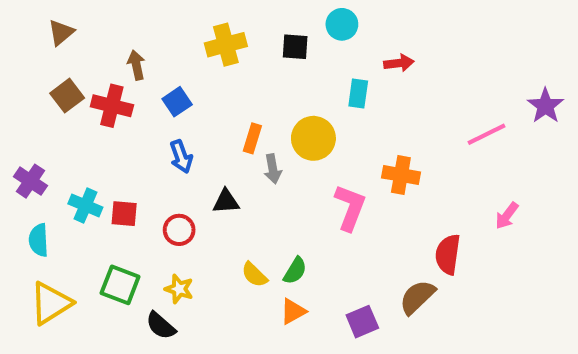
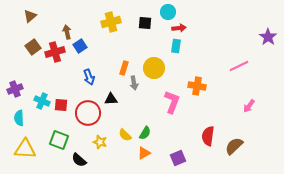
red arrow: (399, 63) -> (179, 28), moved
blue square: (177, 102) -> (80, 46), moved
red cross: (112, 106) -> (55, 52), turned -30
purple star: (545, 106) -> (268, 37), moved
purple cross: (30, 181) -> (15, 89), turned 35
red circle: (179, 230) -> (88, 113), size x1.6
red semicircle: (448, 254) -> (208, 136), moved
yellow star: (179, 289) -> (100, 142), moved
brown semicircle: (417, 297) -> (234, 146), moved
yellow triangle: (51, 303) -> (25, 149), turned 35

